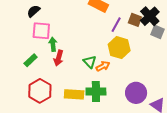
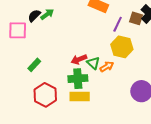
pink square: (41, 31) -> (18, 30), moved
green arrow: (53, 44) -> (47, 14), moved, turned 64
red arrow: (58, 58) -> (79, 59), moved, turned 56
green cross: (96, 92) -> (78, 79), moved

